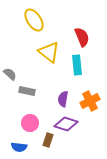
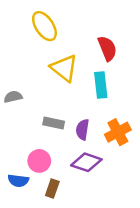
gray semicircle: (10, 74) -> (13, 97), turned -56
gray rectangle: (27, 91) -> (54, 123), moved
brown rectangle: (48, 140) -> (52, 188), moved
blue semicircle: (19, 147) -> (18, 181), moved

